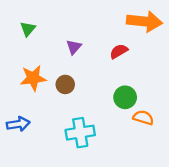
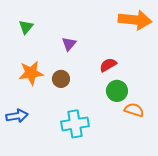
red semicircle: (119, 51) -> (108, 65), moved

